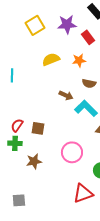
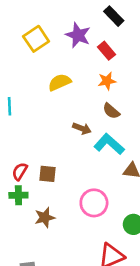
purple star: (67, 24) -> (78, 35), turned 30
orange star: (79, 60) -> (107, 81), moved
brown semicircle: (89, 83) -> (111, 111), turned 32

